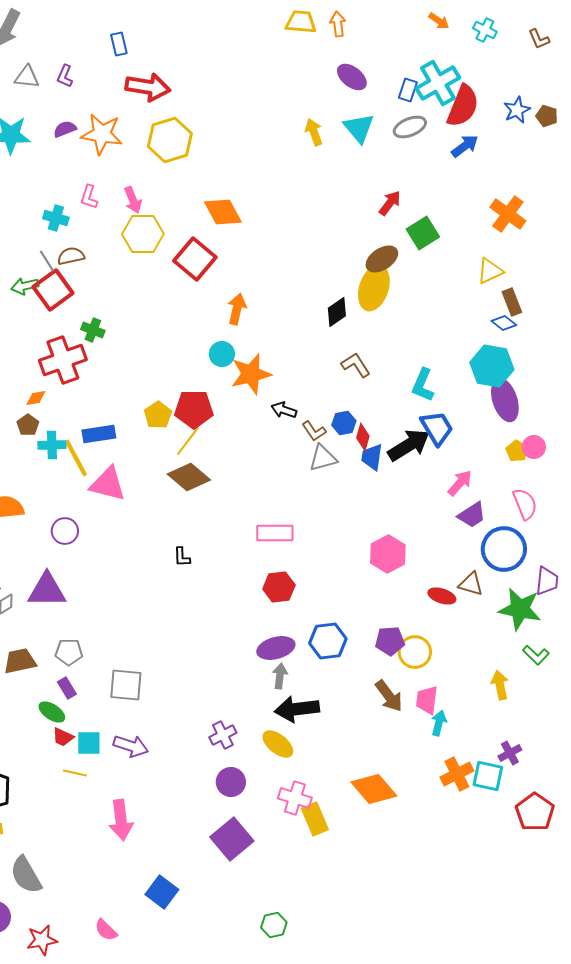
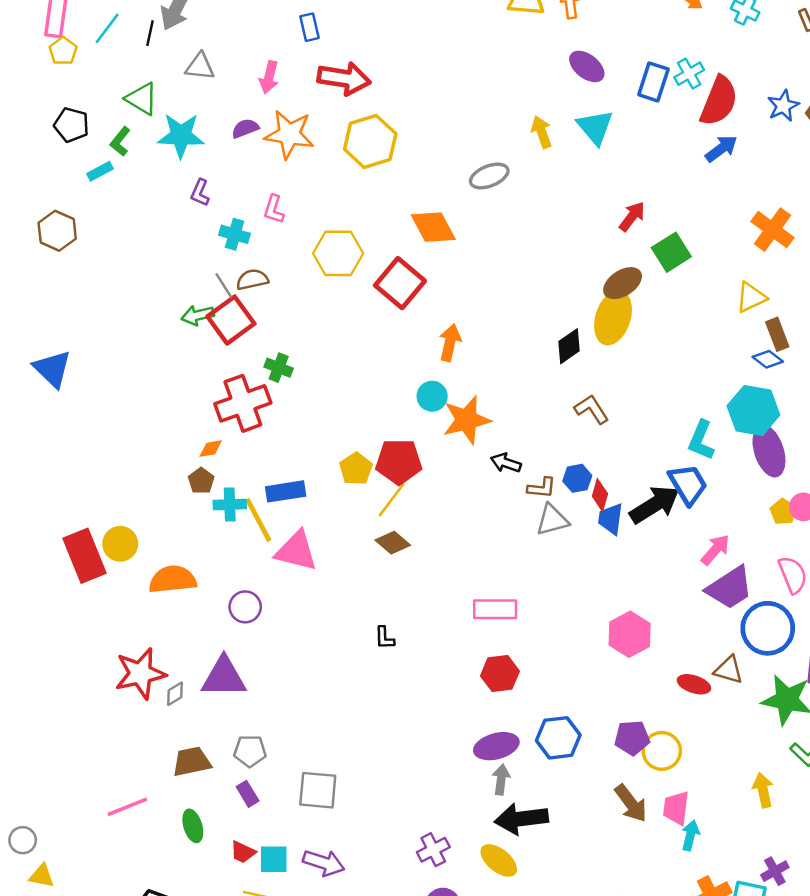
purple L-shape: (65, 76) -> (200, 193), moved
cyan cross: (438, 83) -> (689, 74), size x0.6
blue rectangle: (408, 90) -> (653, 82), size x1.4
gray ellipse: (410, 127) -> (489, 176), moved
pink arrow: (133, 200) -> (269, 77), moved, turned 36
cyan L-shape: (423, 385) -> (701, 440), moved
brown L-shape: (314, 431) -> (542, 488), turned -50
brown diamond: (189, 477) -> (393, 543), size x0.7
purple trapezoid: (472, 515) -> (730, 588), size x1.4
green ellipse: (52, 712) -> (193, 826), moved, turned 40

